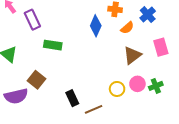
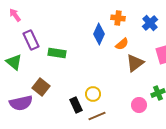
purple rectangle: (32, 20) -> (31, 40), moved
orange semicircle: (127, 28) -> (122, 44), moved
pink circle: (137, 84) -> (139, 105), moved
yellow circle: (117, 89) -> (93, 94), moved

